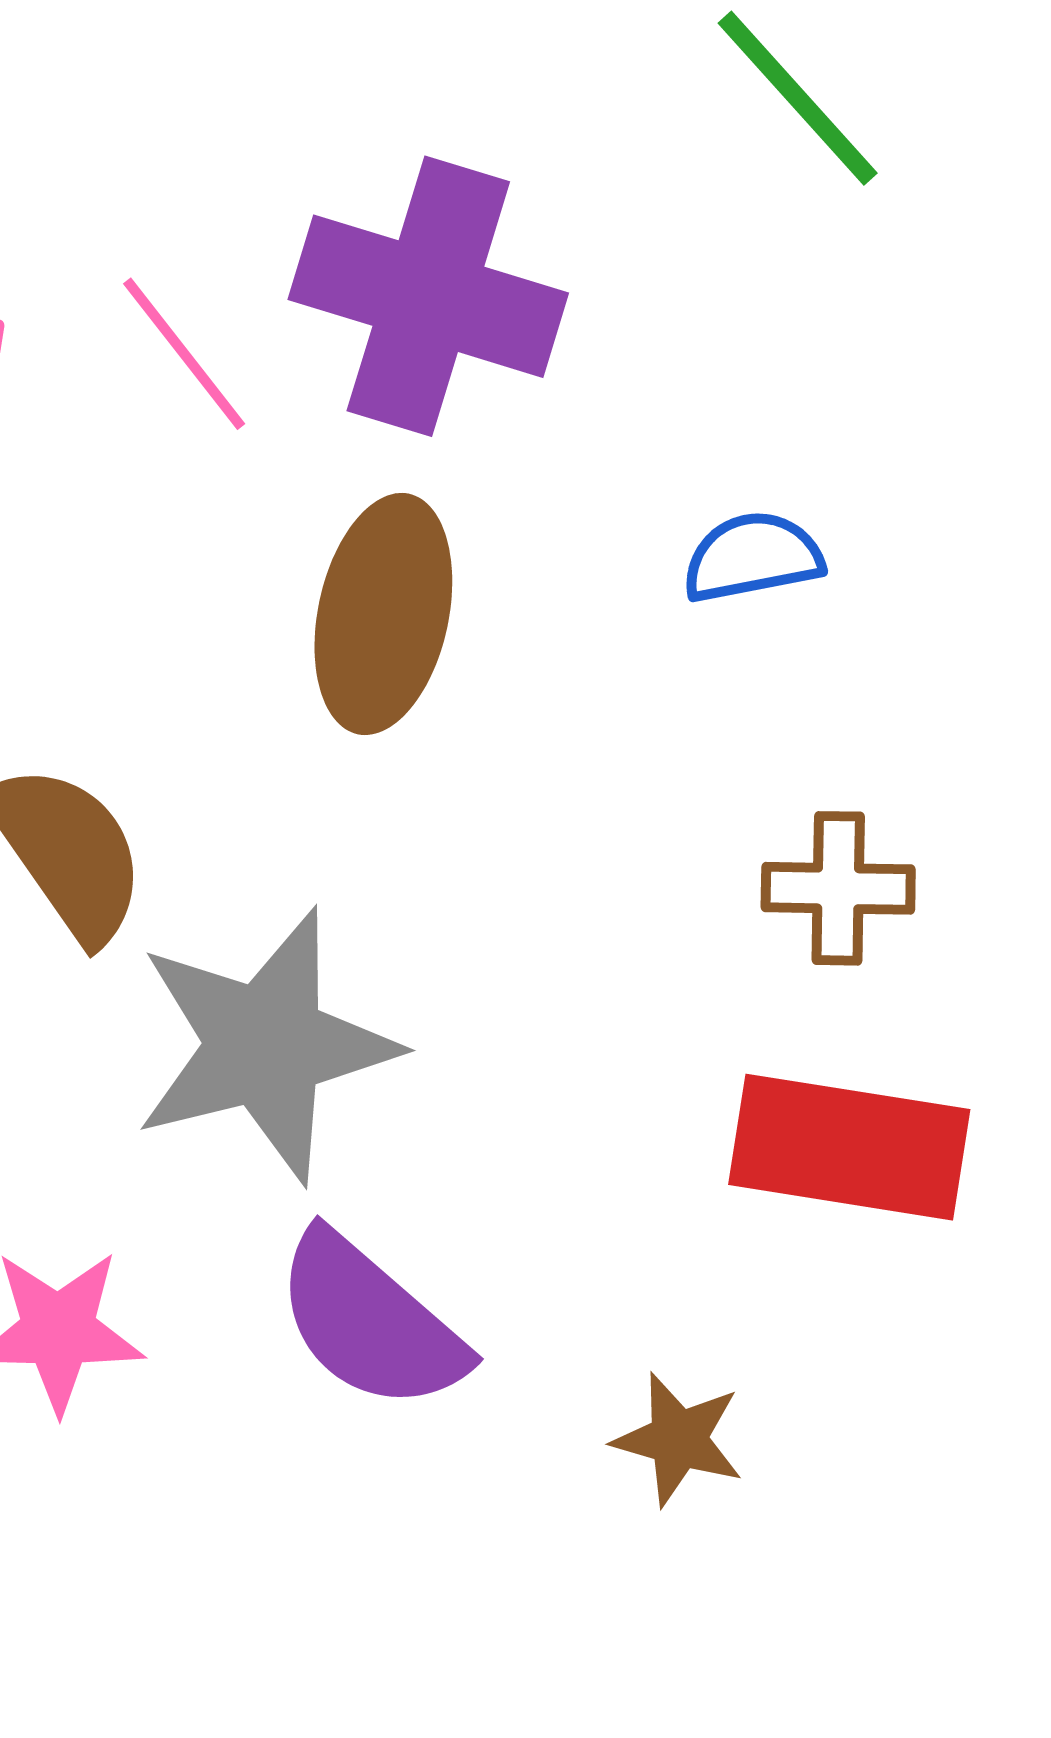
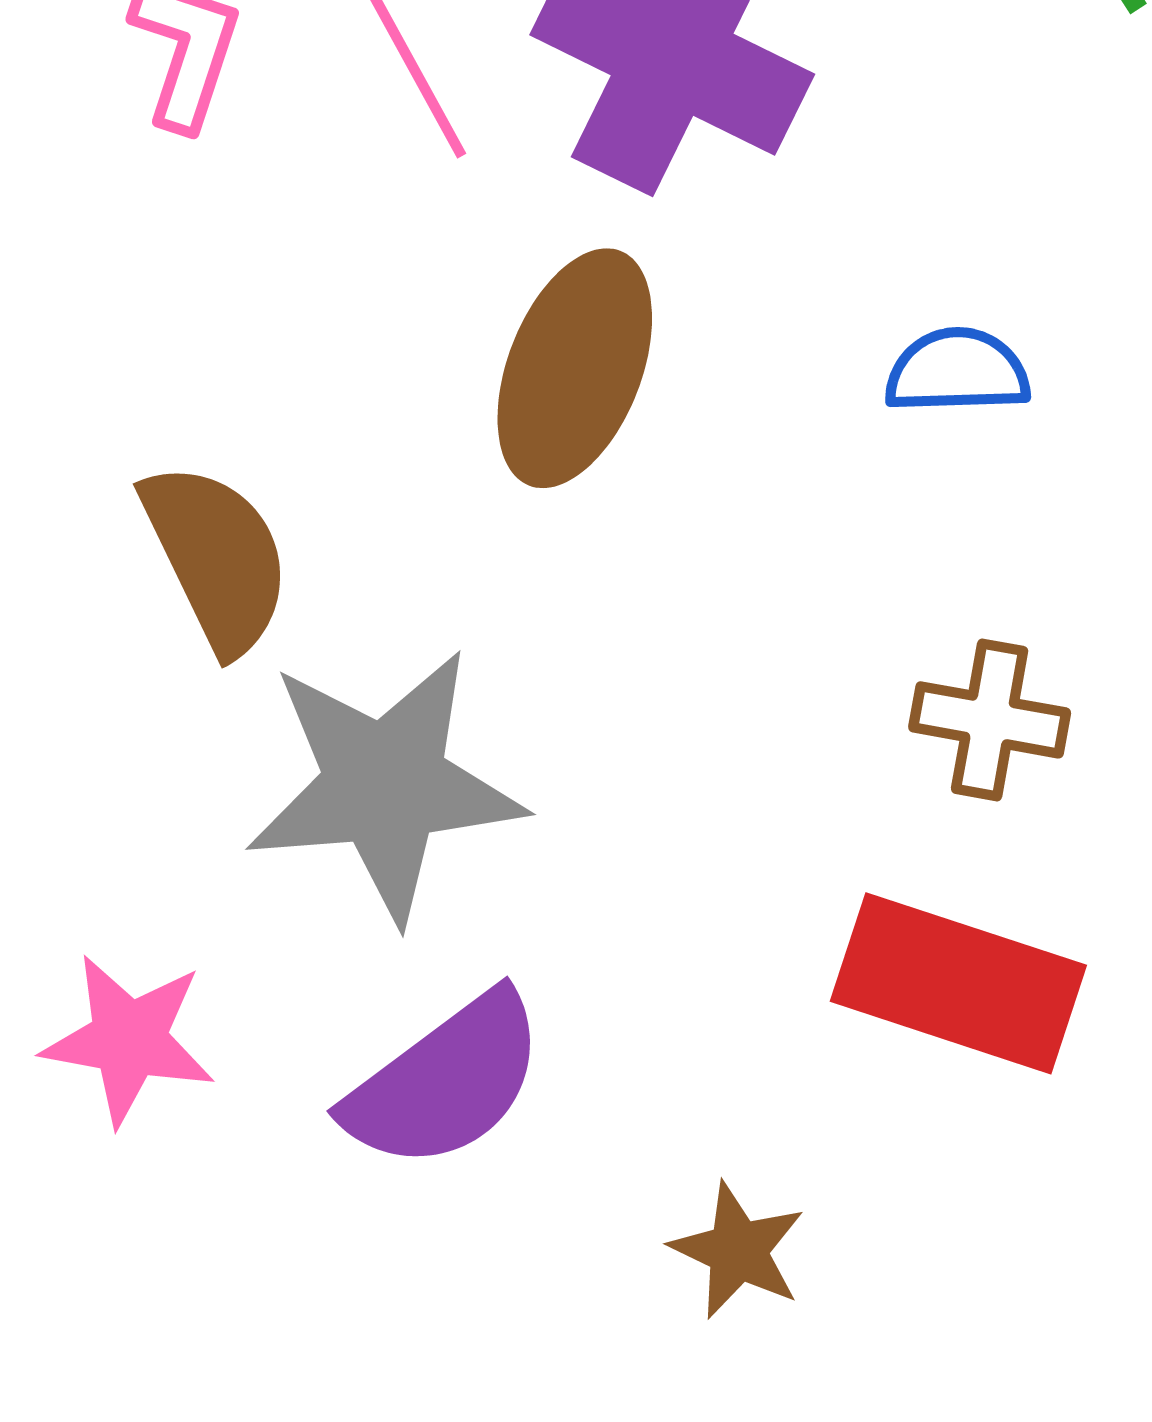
purple semicircle: (370, 1322) -> (445, 1082), turned -87

